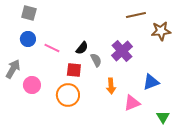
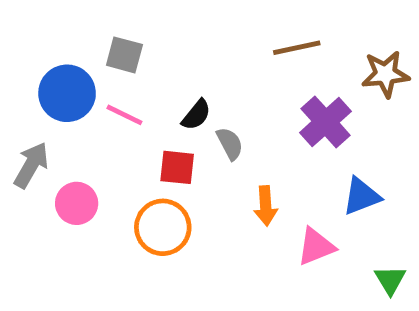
gray square: (29, 13) -> (124, 55), moved
brown line: (136, 15) -> (297, 48), moved
blue circle: (28, 39) -> (67, 93), size x1.5
purple cross: (122, 51) -> (326, 122), moved

